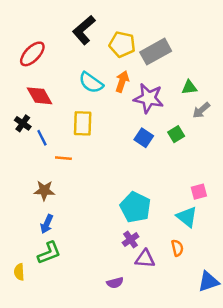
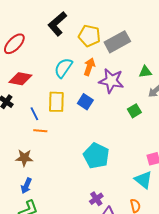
cyan semicircle: (91, 83) -> (63, 68), turned 90
red diamond: (40, 96) -> (20, 79), turned -50
blue line: (42, 138) -> (34, 114), moved
blue square: (144, 138) -> (85, 102), moved
cyan pentagon: (135, 207) -> (96, 156), moved

